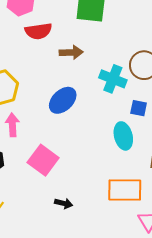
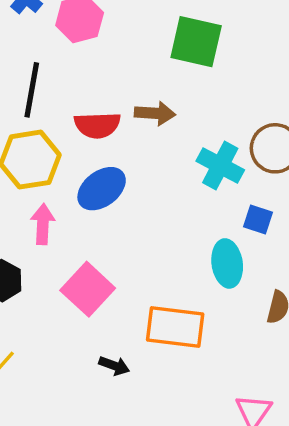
red semicircle: (38, 31) -> (97, 125), moved
blue ellipse: (63, 100) -> (102, 189), moved
orange rectangle: (125, 190) -> (175, 327), moved

